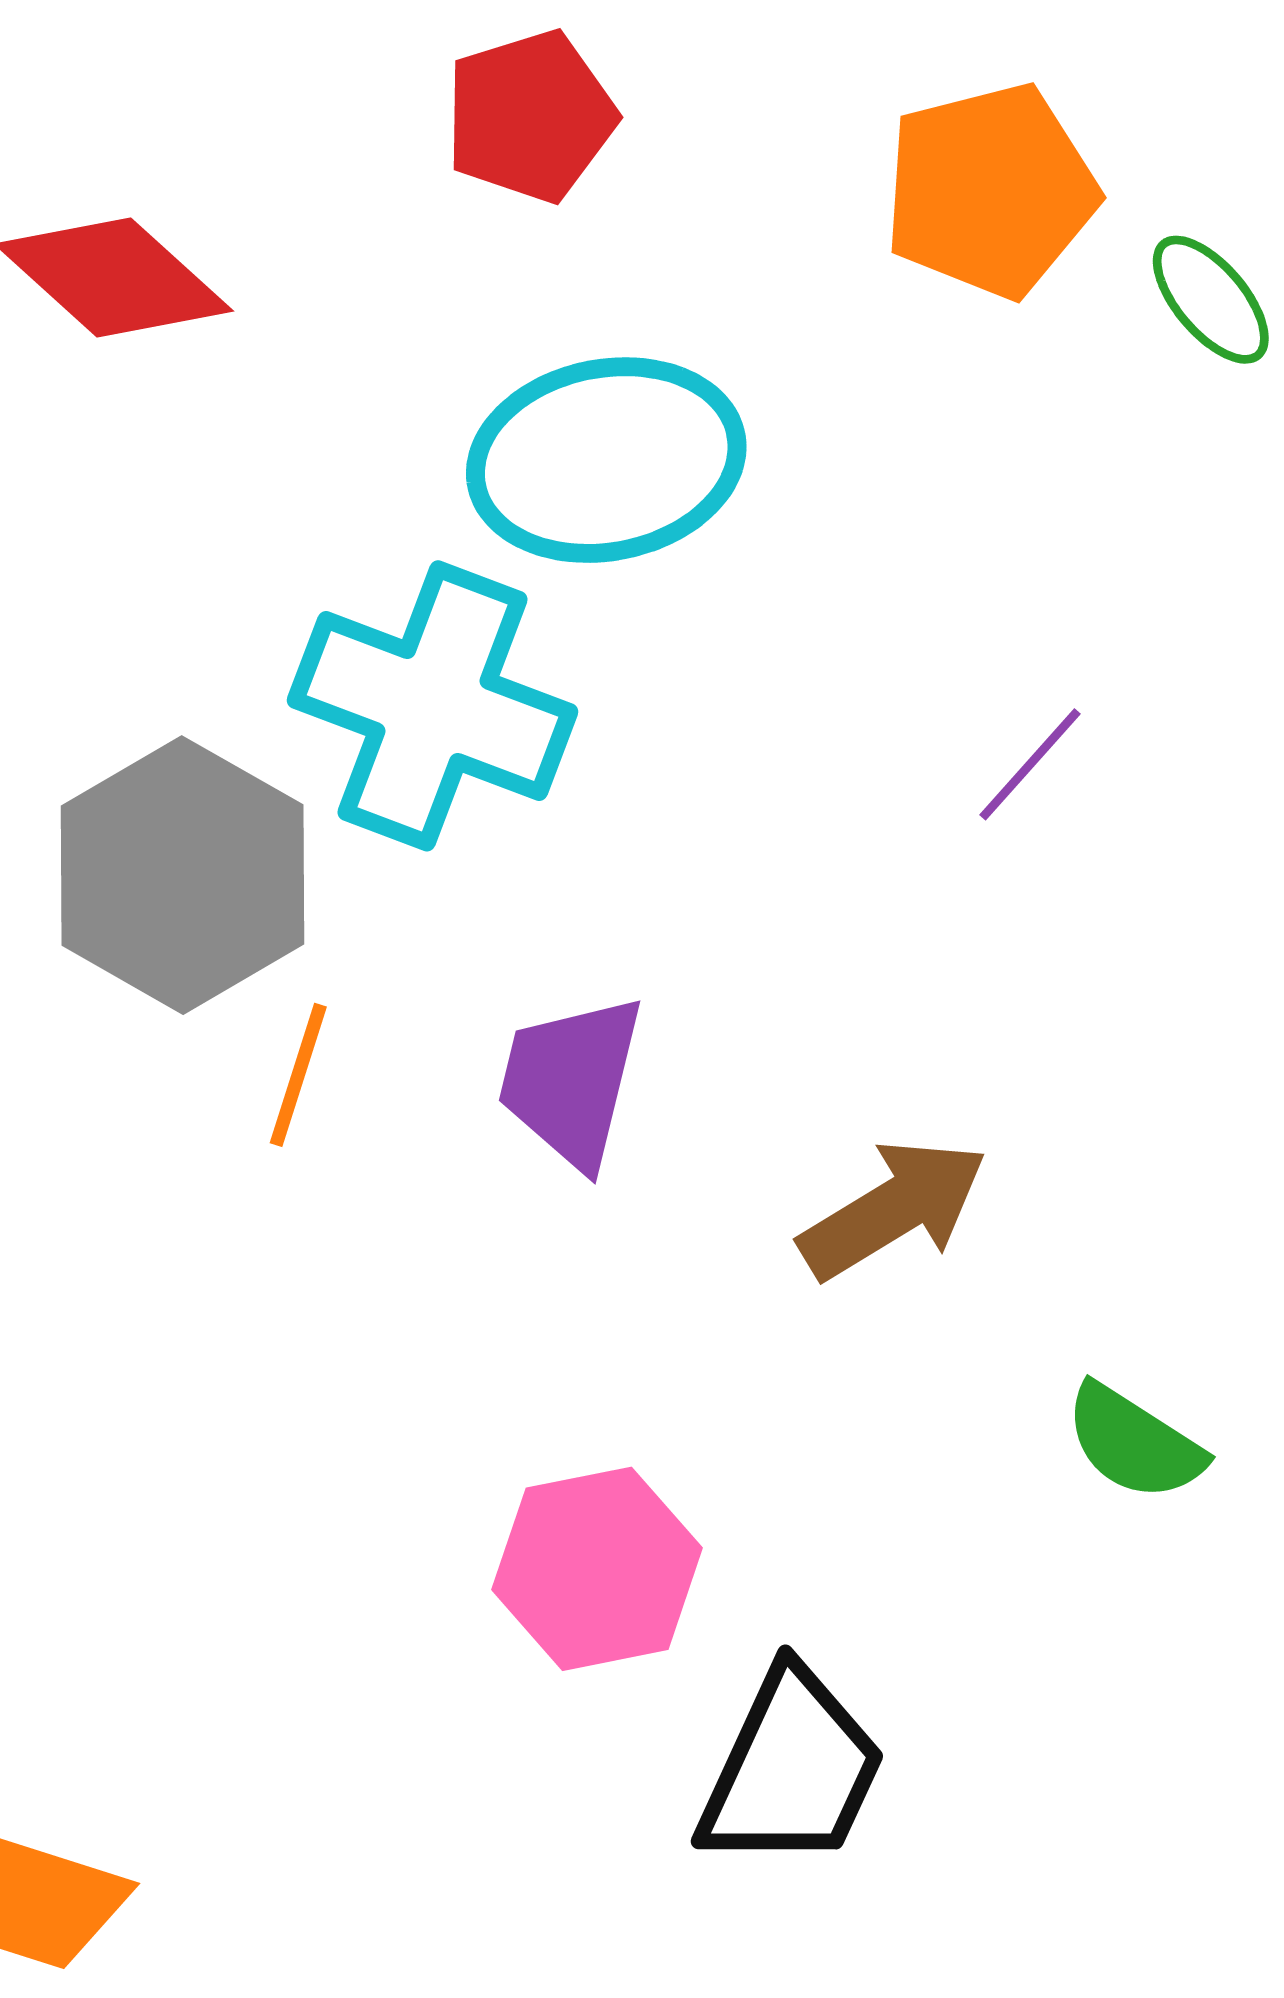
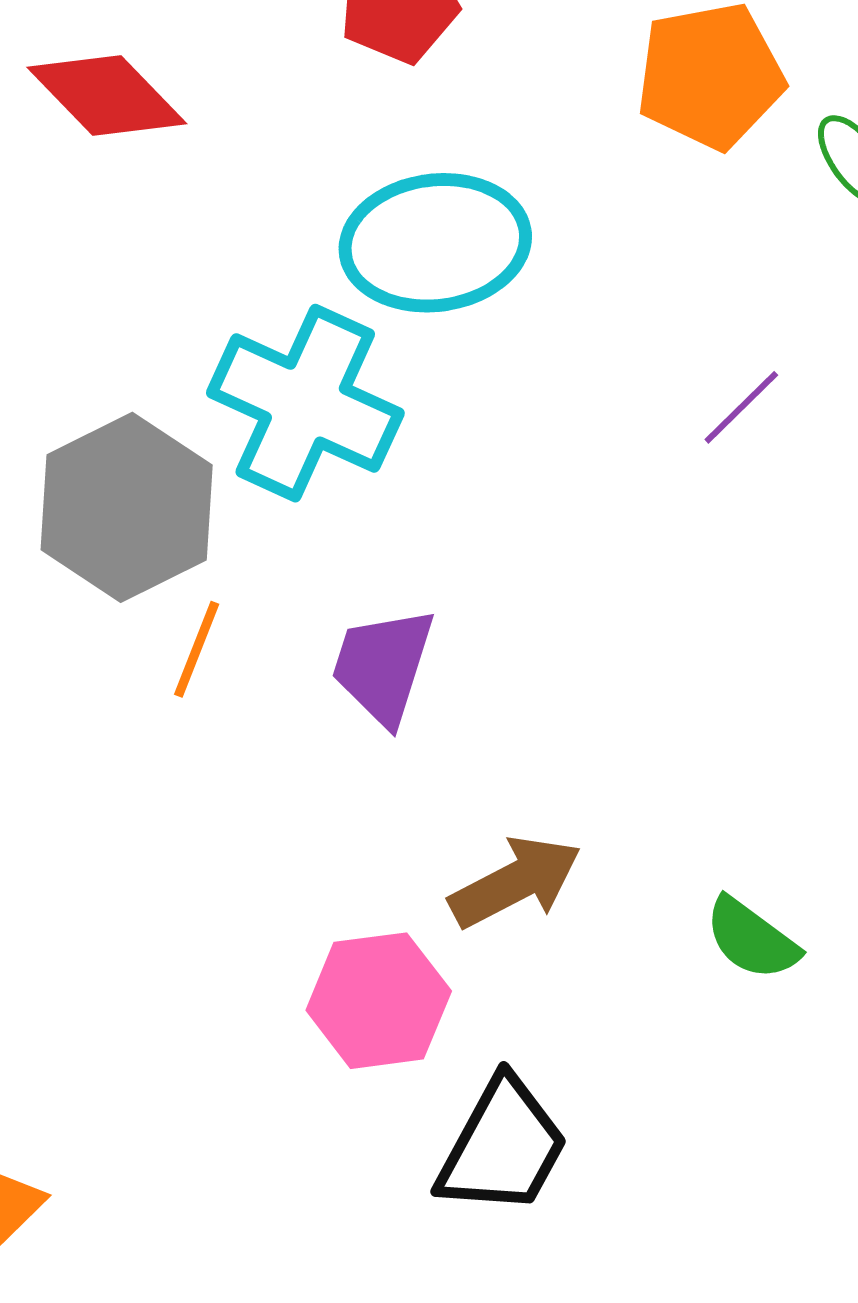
purple line: (1030, 764) -> (741, 407), moved
brown arrow: (893, 1209) -> (515, 882), moved

